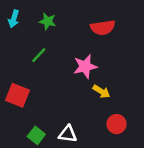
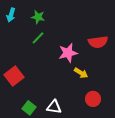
red semicircle: (103, 28) -> (98, 42), moved
green line: (39, 55) -> (38, 38), moved
red square: (17, 95) -> (14, 76), turned 30

